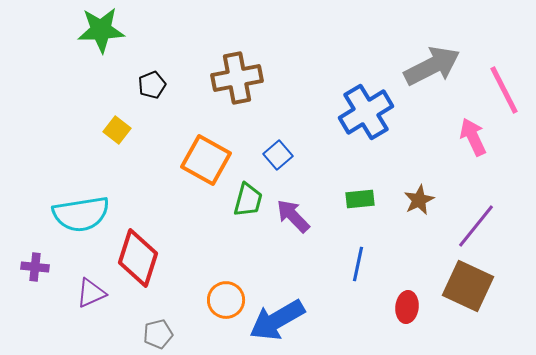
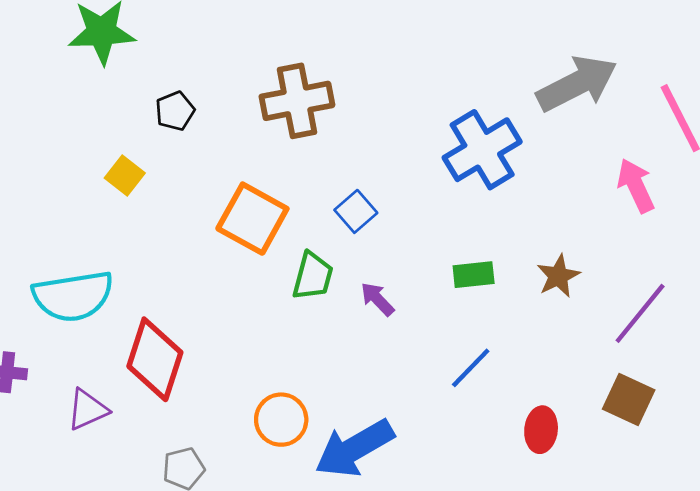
purple arrow: (293, 216) -> (377, 299), size x0.7
blue line: (358, 264) -> (471, 368), turned 32
brown square: (468, 286) -> (629, 400), size x0.7

